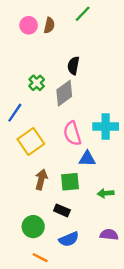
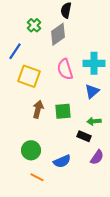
yellow square: (31, 141) -> (29, 76), turned -35
blue triangle: (87, 159) -> (92, 91), moved, turned -42
black rectangle: (62, 210) -> (84, 136), moved
purple semicircle: (109, 235) -> (97, 157), turned 119

